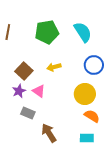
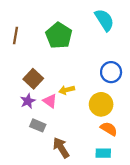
green pentagon: (47, 32) -> (59, 35), turned -30
cyan semicircle: (83, 32) -> (104, 20), moved
yellow arrow: (54, 67) -> (67, 90), moved

